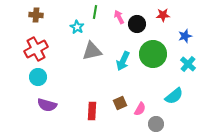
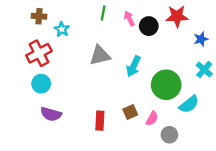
red star: (163, 15) -> (177, 16), size x1.5
cyan star: (77, 27) -> (62, 29), moved
green circle: (153, 54) -> (166, 85), moved

